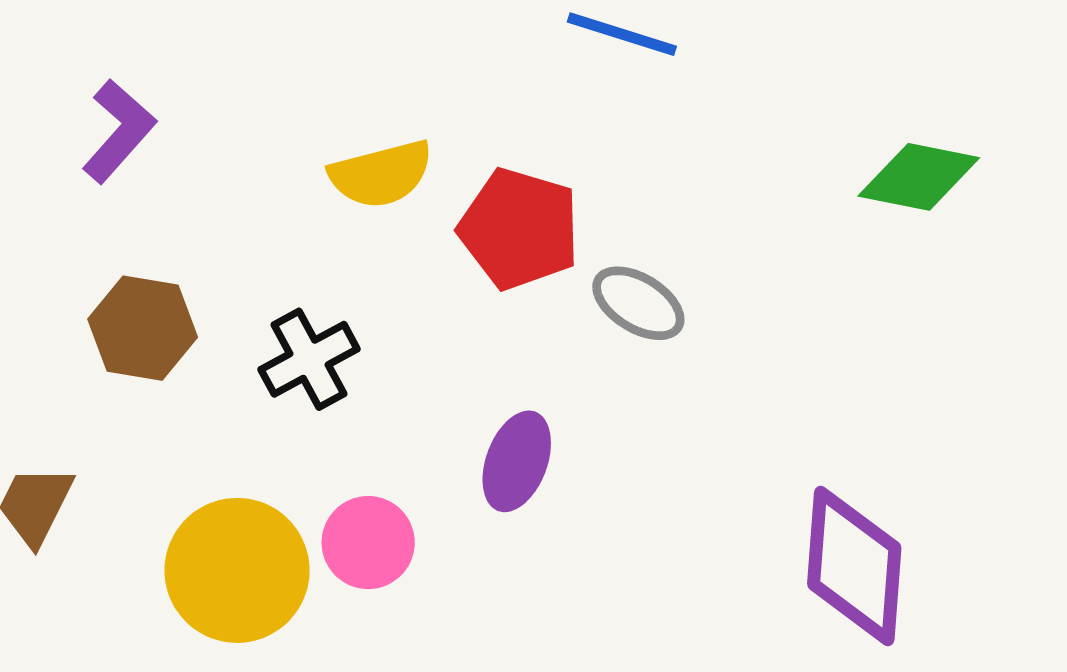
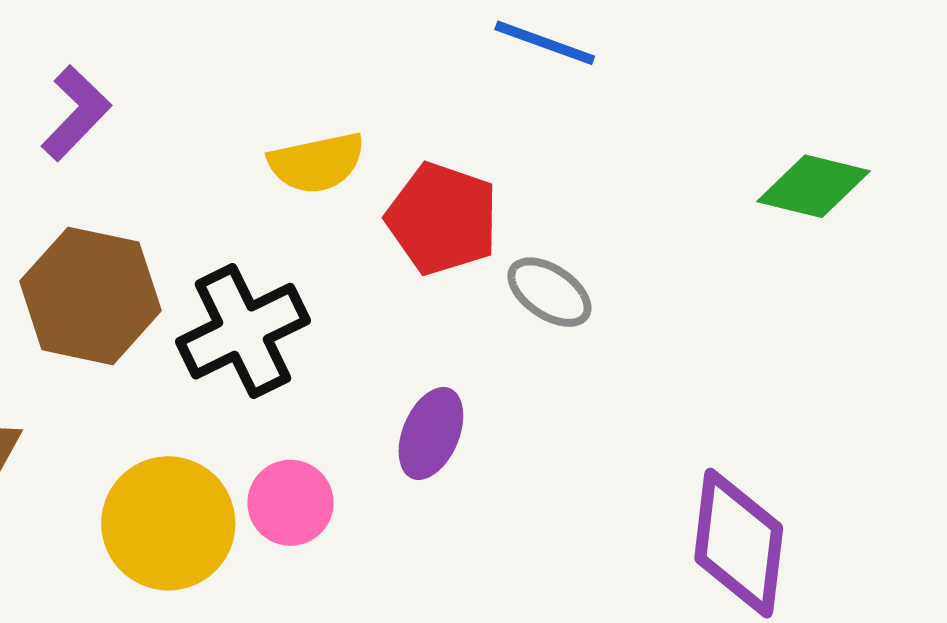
brown hexagon: (143, 328) -> (90, 296), size x1.4
black cross: (309, 359) -> (243, 331), size x1.4

